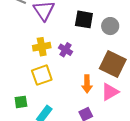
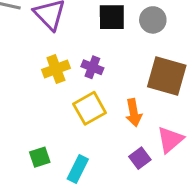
yellow square: (42, 75) -> (90, 108), moved
pink triangle: (110, 92) -> (170, 140), moved

